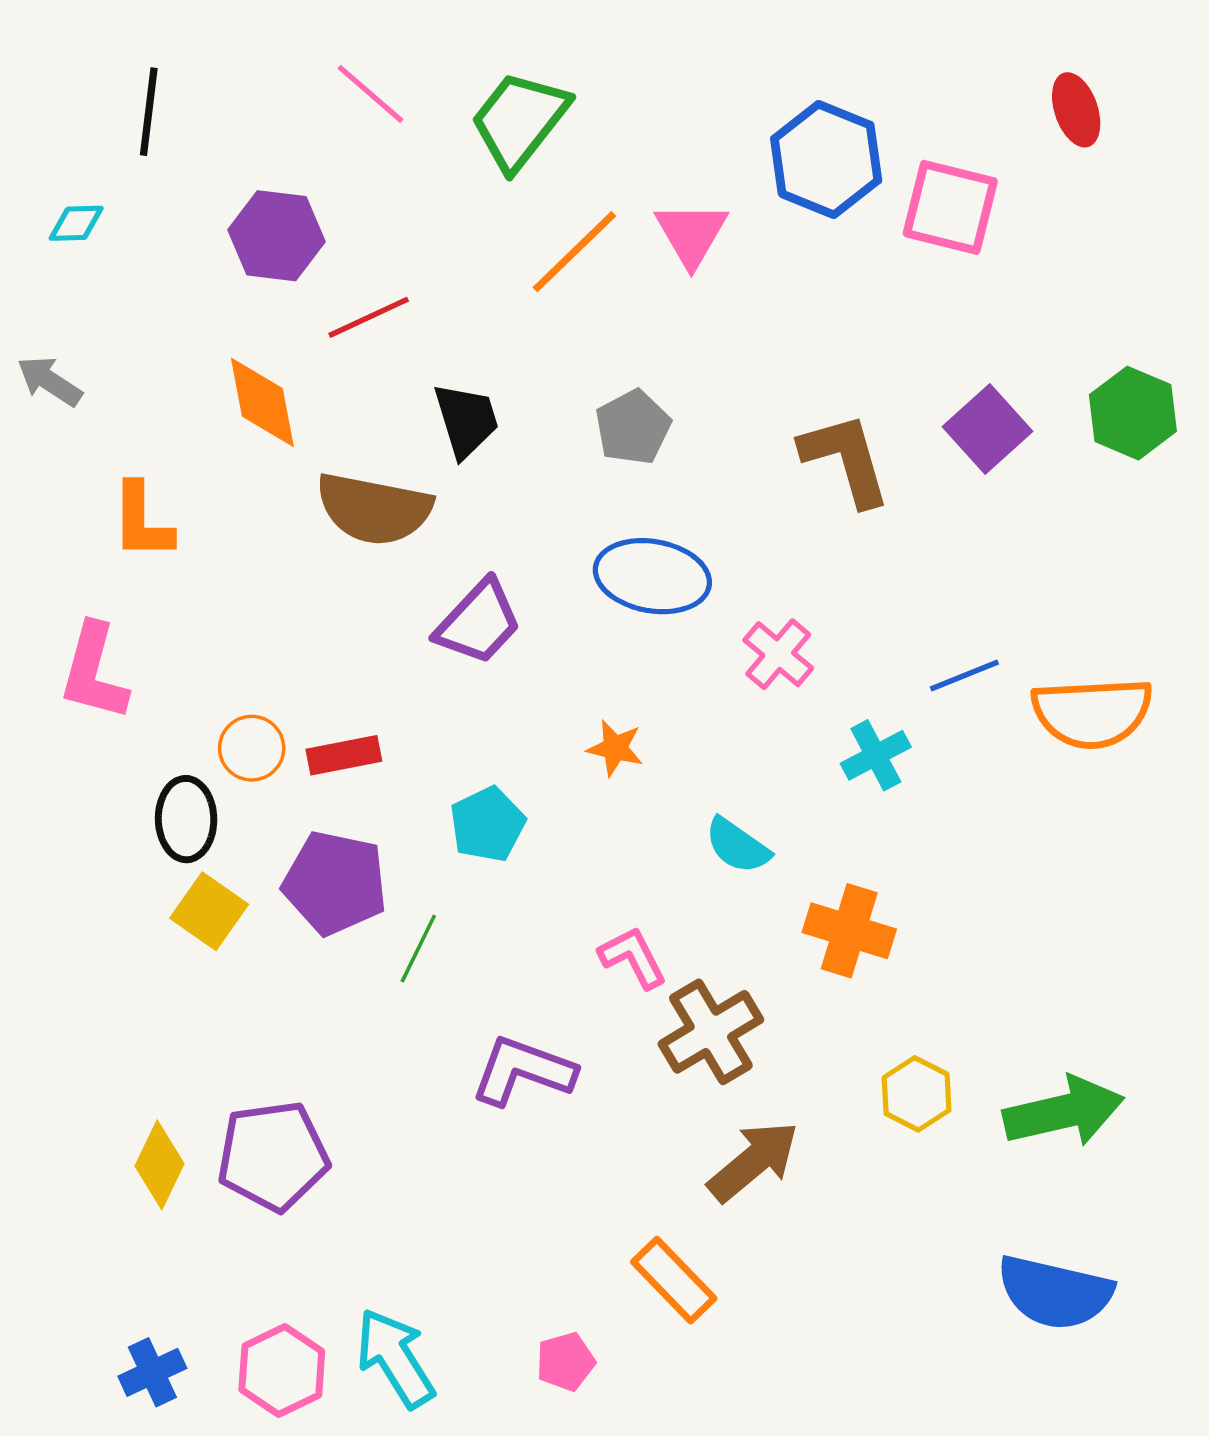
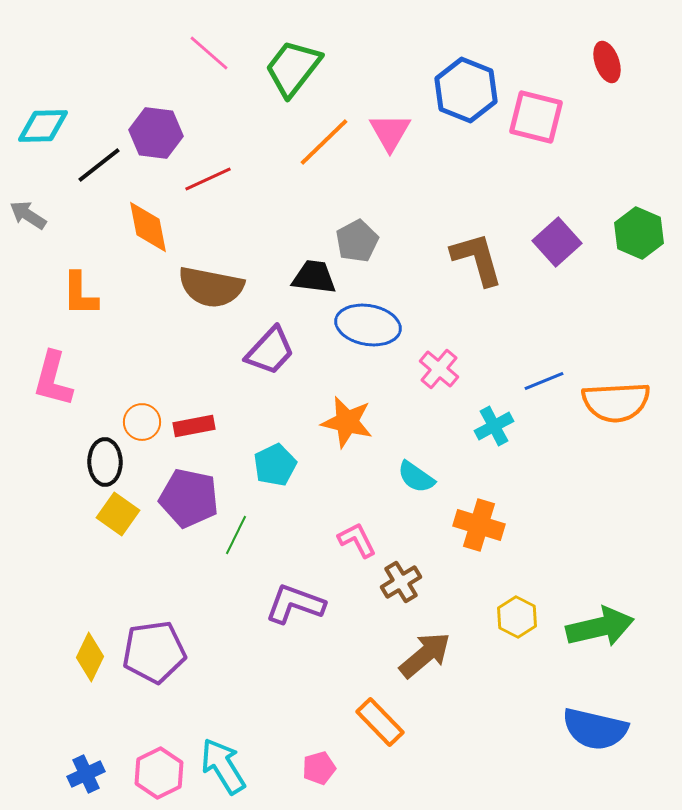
black line: (149, 112) -> (99, 165), moved, turned 45
cyan diamond: (76, 223) -> (43, 126), size x1.6
black trapezoid: (466, 420) -> (314, 277), moved, turned -66
orange star: (615, 748) -> (347, 422), size x1.6
brown cross: (711, 1032) -> (401, 582), size x0.7

